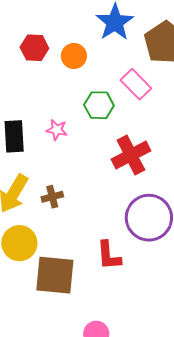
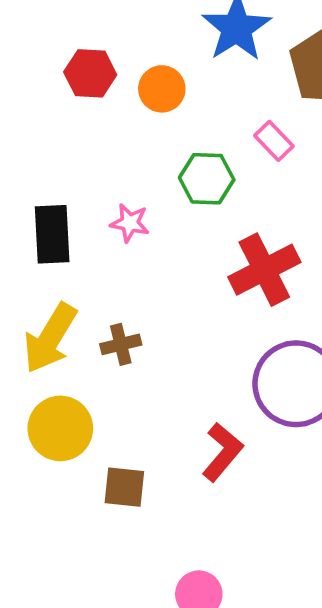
pink rectangle: (136, 84) -> (274, 141), size x0.7
red L-shape: (109, 256) -> (222, 452), turned -136
brown square: (55, 275) -> (124, 487), size x0.6

